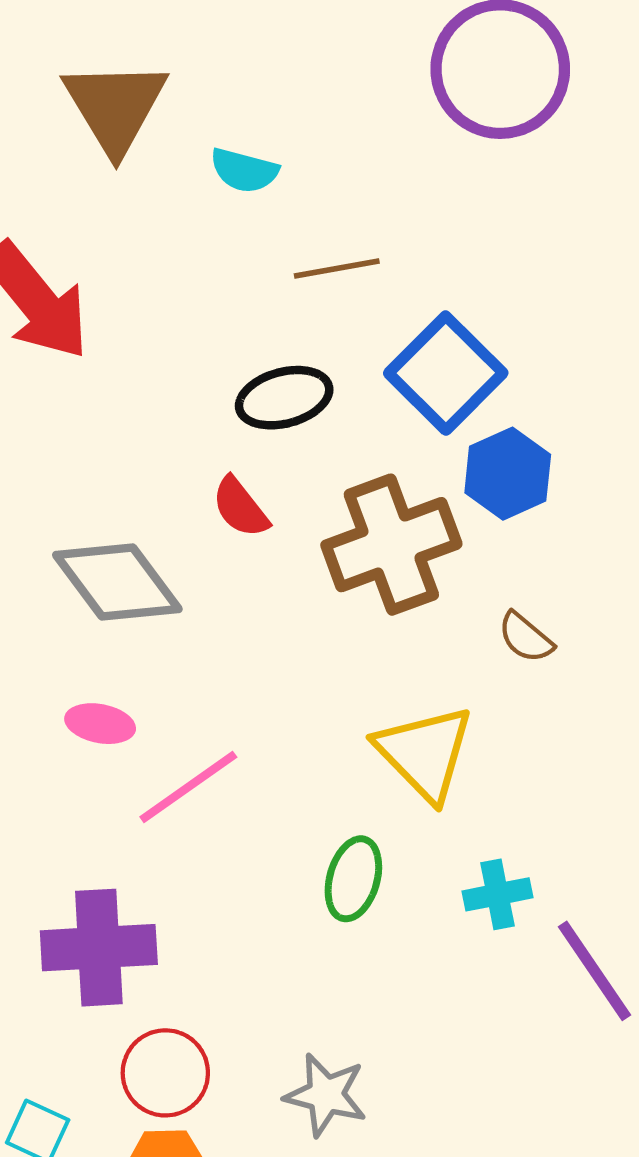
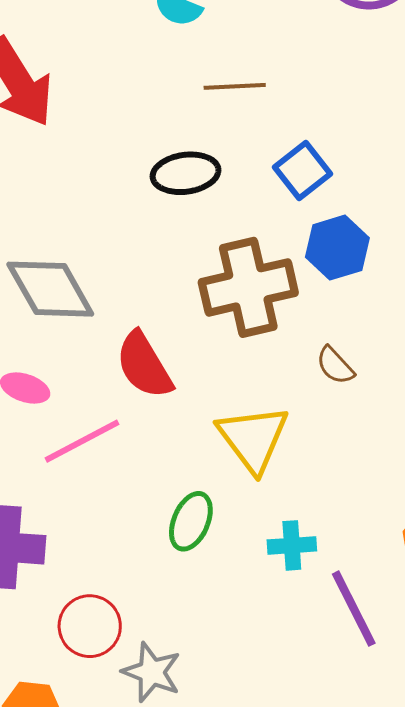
blue square: (446, 373) -> (303, 170), size x0.7
red semicircle: (240, 507) -> (144, 365), moved, size x1.5
red circle: (165, 1073) -> (90, 626), moved

